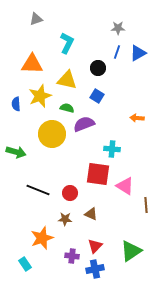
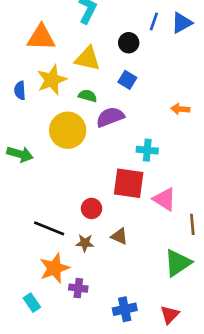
black line: (38, 190) -> (49, 228), moved
red triangle: (95, 246) -> (170, 315), moved
green triangle: (131, 251) -> (178, 263), moved
purple cross: (72, 256) -> (78, 288), moved

